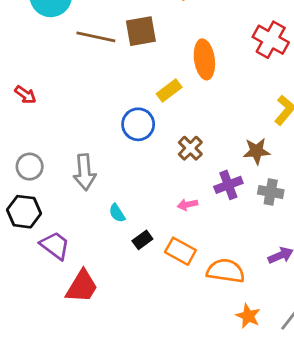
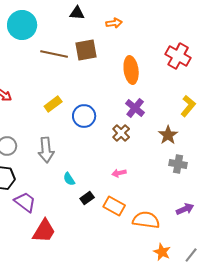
yellow rectangle: (169, 90) -> (53, 104), moved
brown star: (257, 151) -> (168, 135), turned -30
purple cross: (228, 185) -> (135, 108), moved, turned -30

